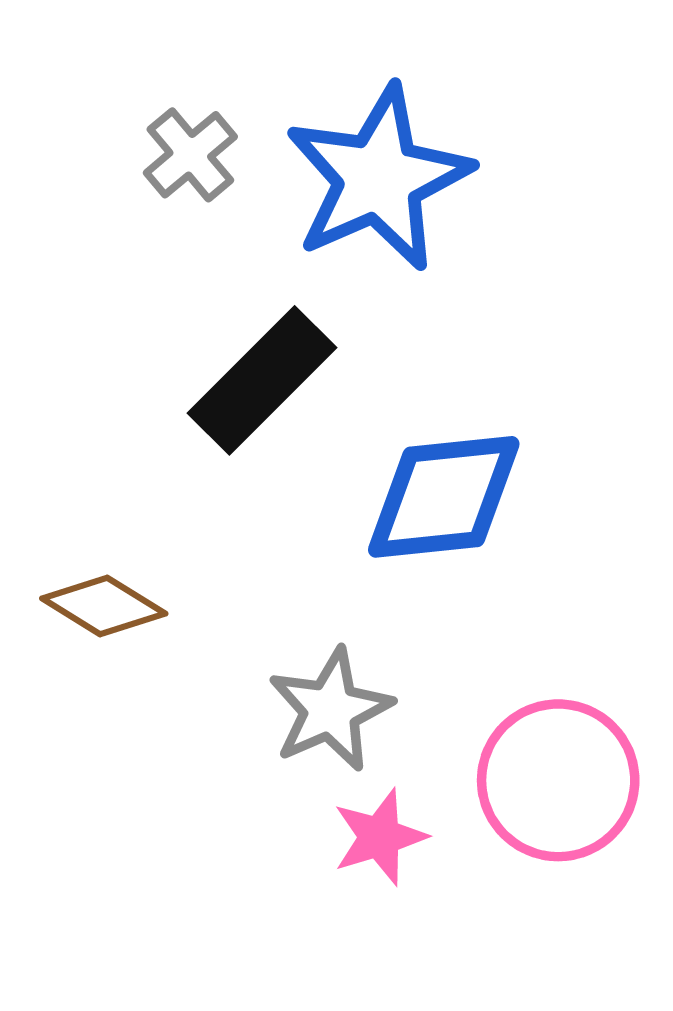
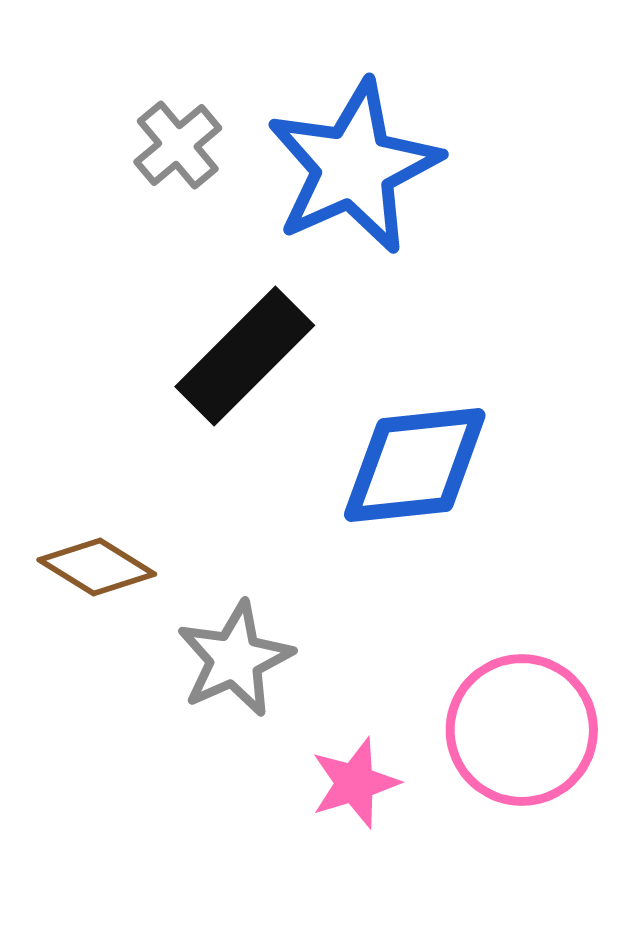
gray star: (330, 710) -> (235, 659), moved

